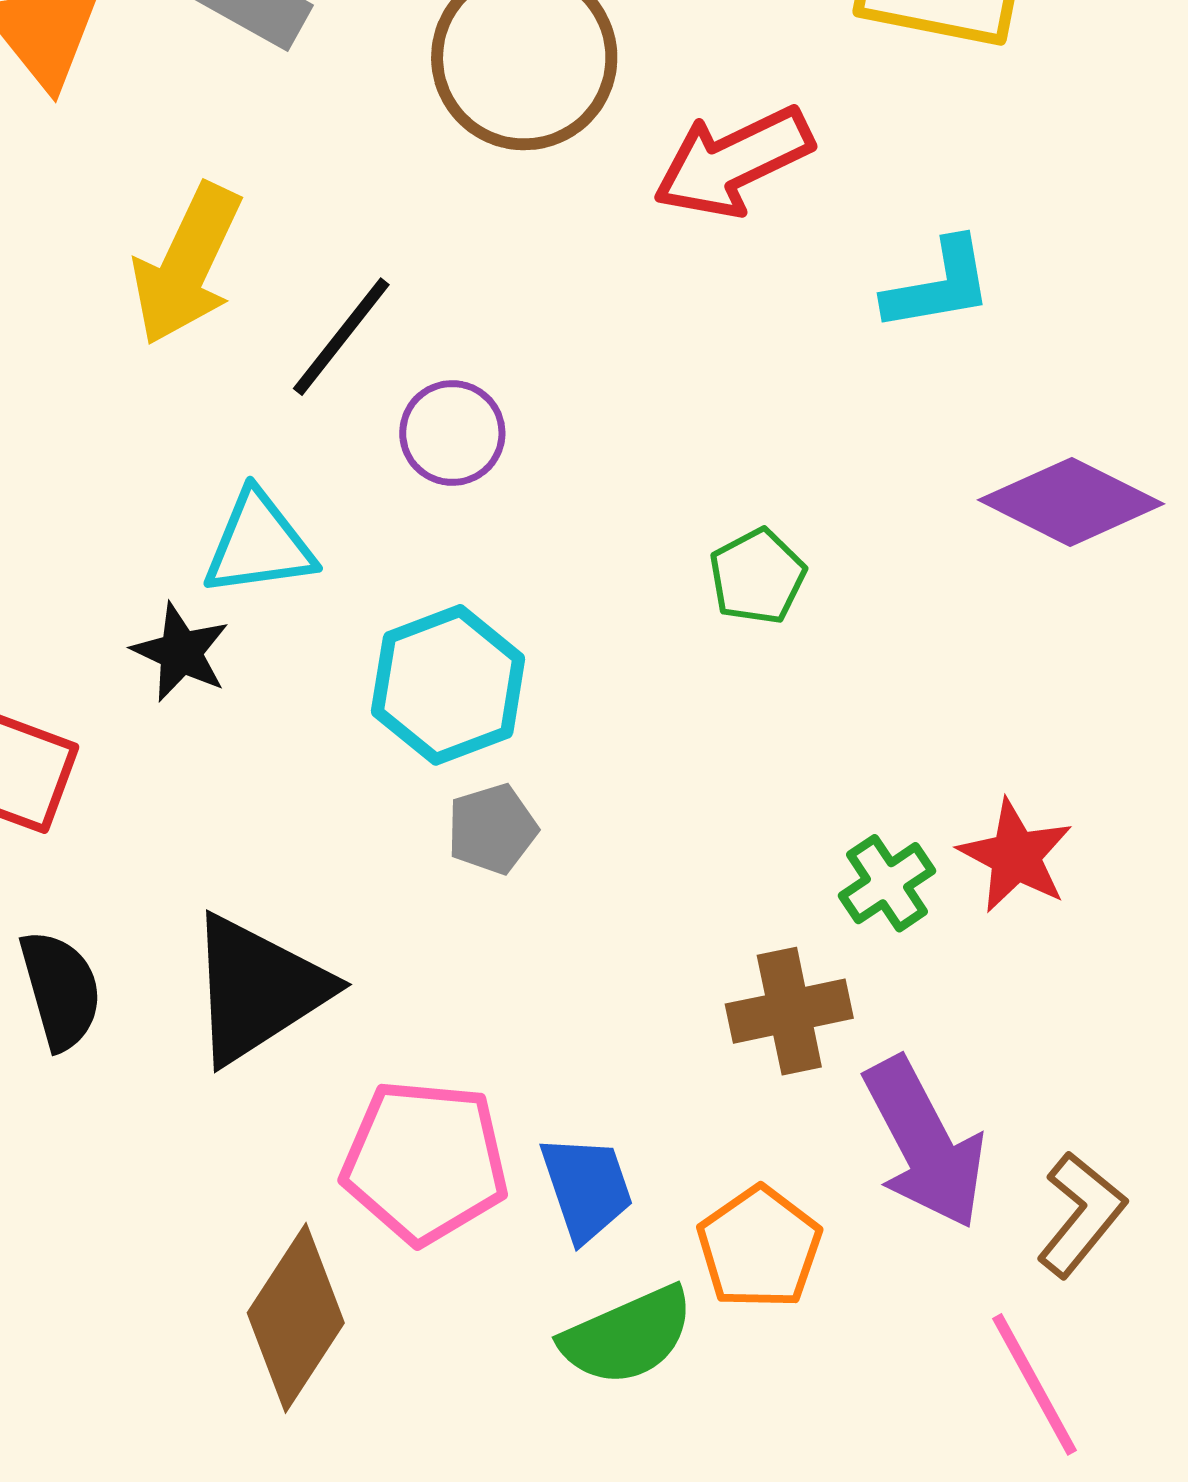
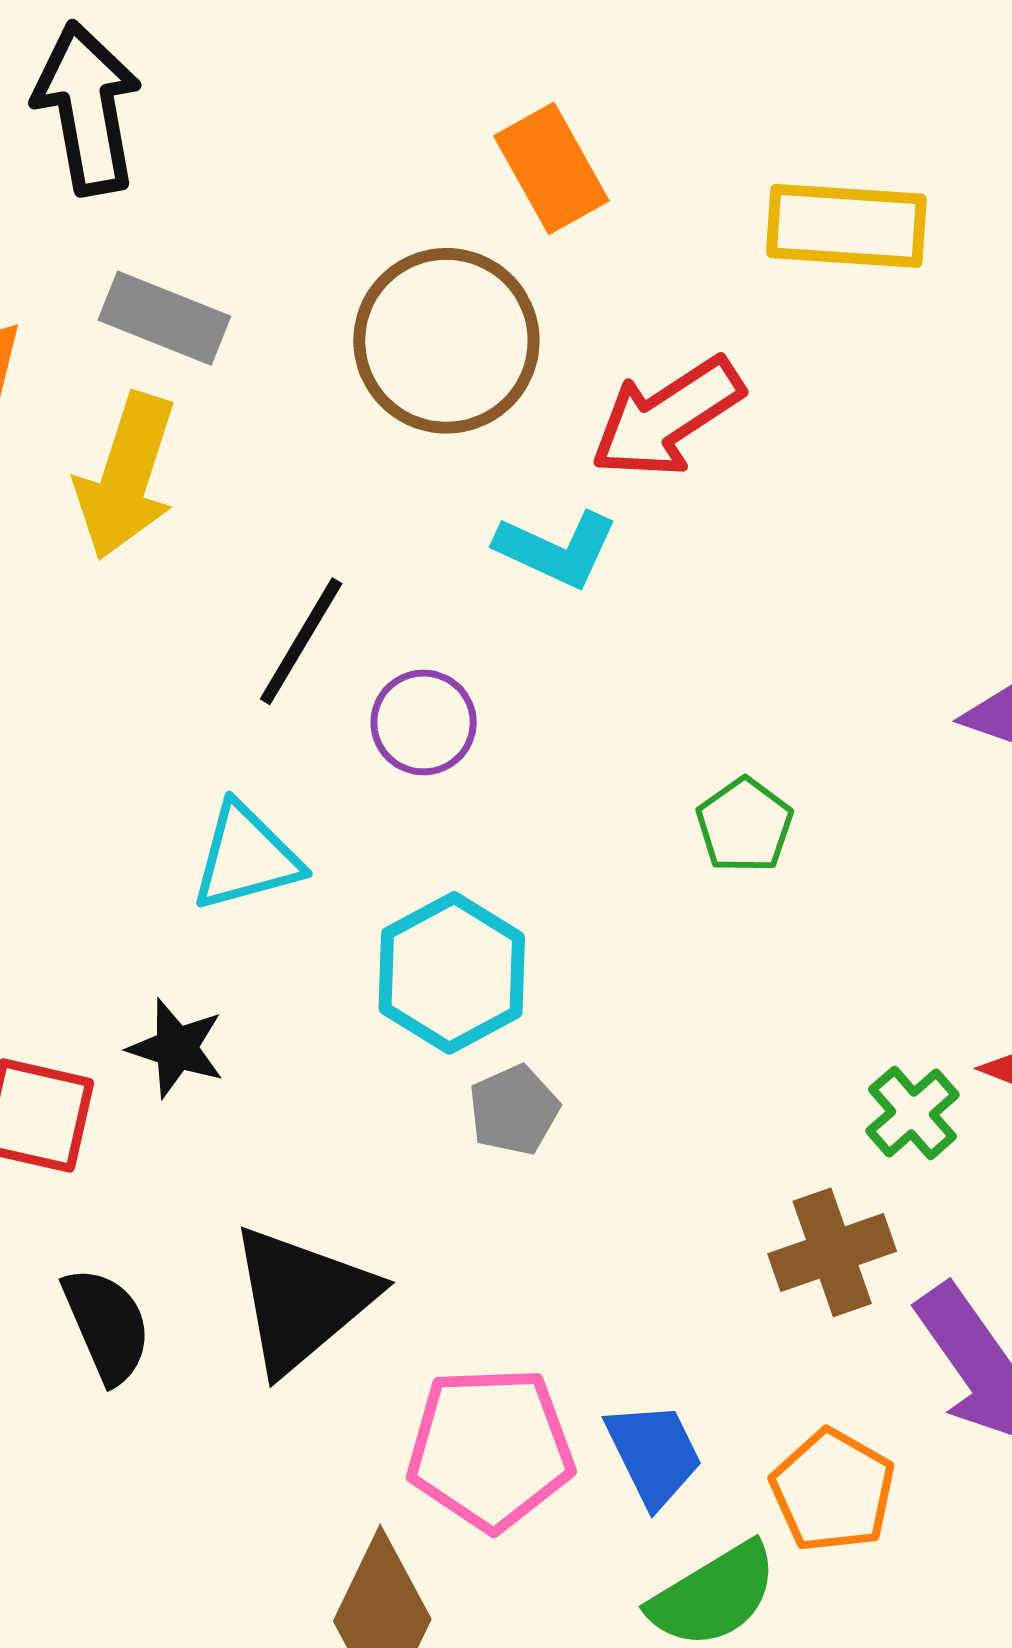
yellow arrow: (187, 264) -> (126, 476), moved
cyan L-shape: (939, 285) -> (557, 549), moved, turned 42
black star: (181, 652) -> (176, 1048), moved

